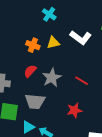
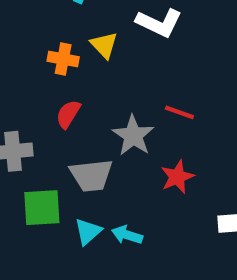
yellow triangle: (53, 43) -> (104, 45), turned -48
gray star: (52, 78) -> (133, 136), moved

